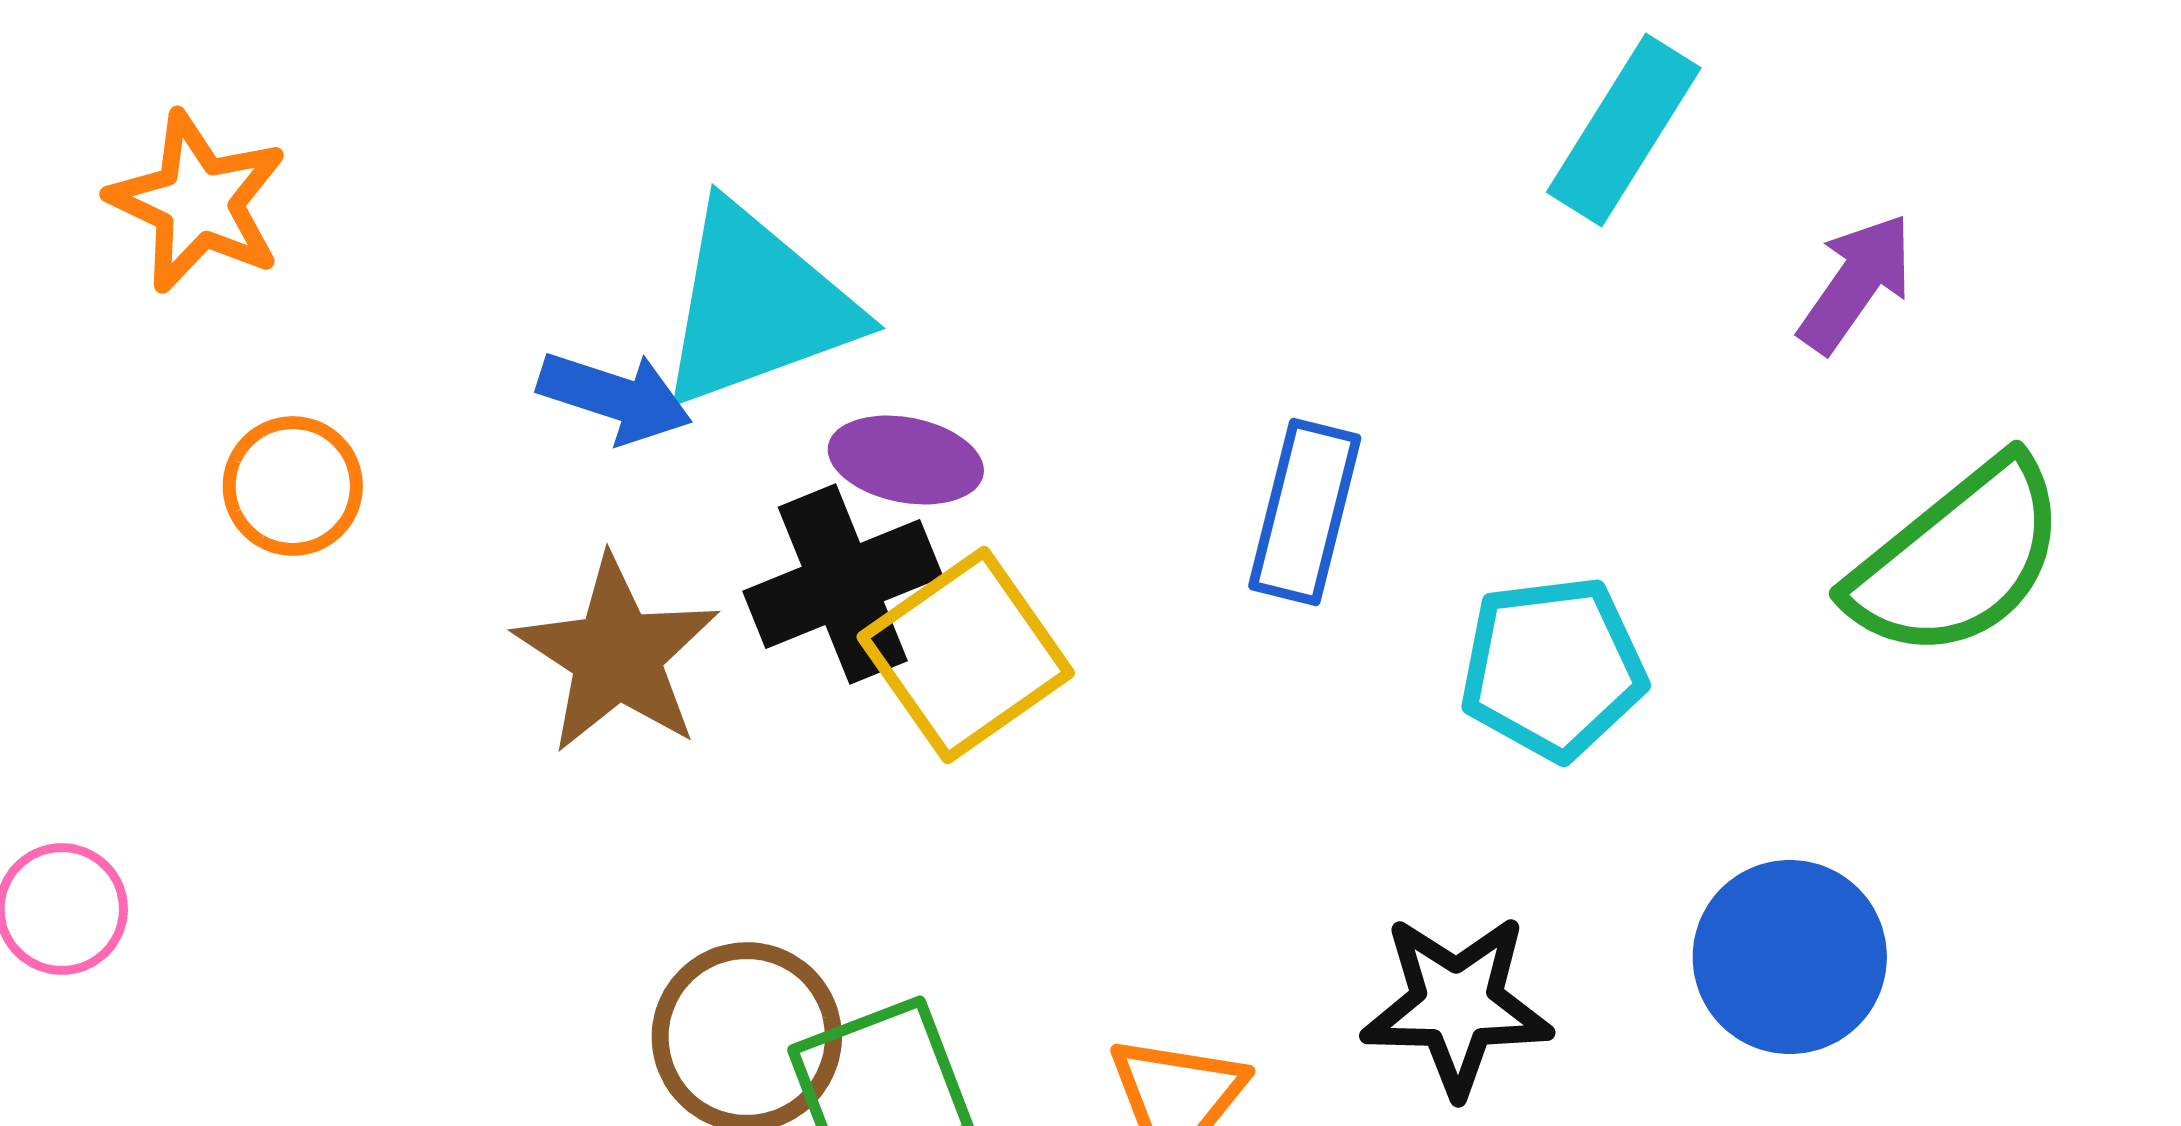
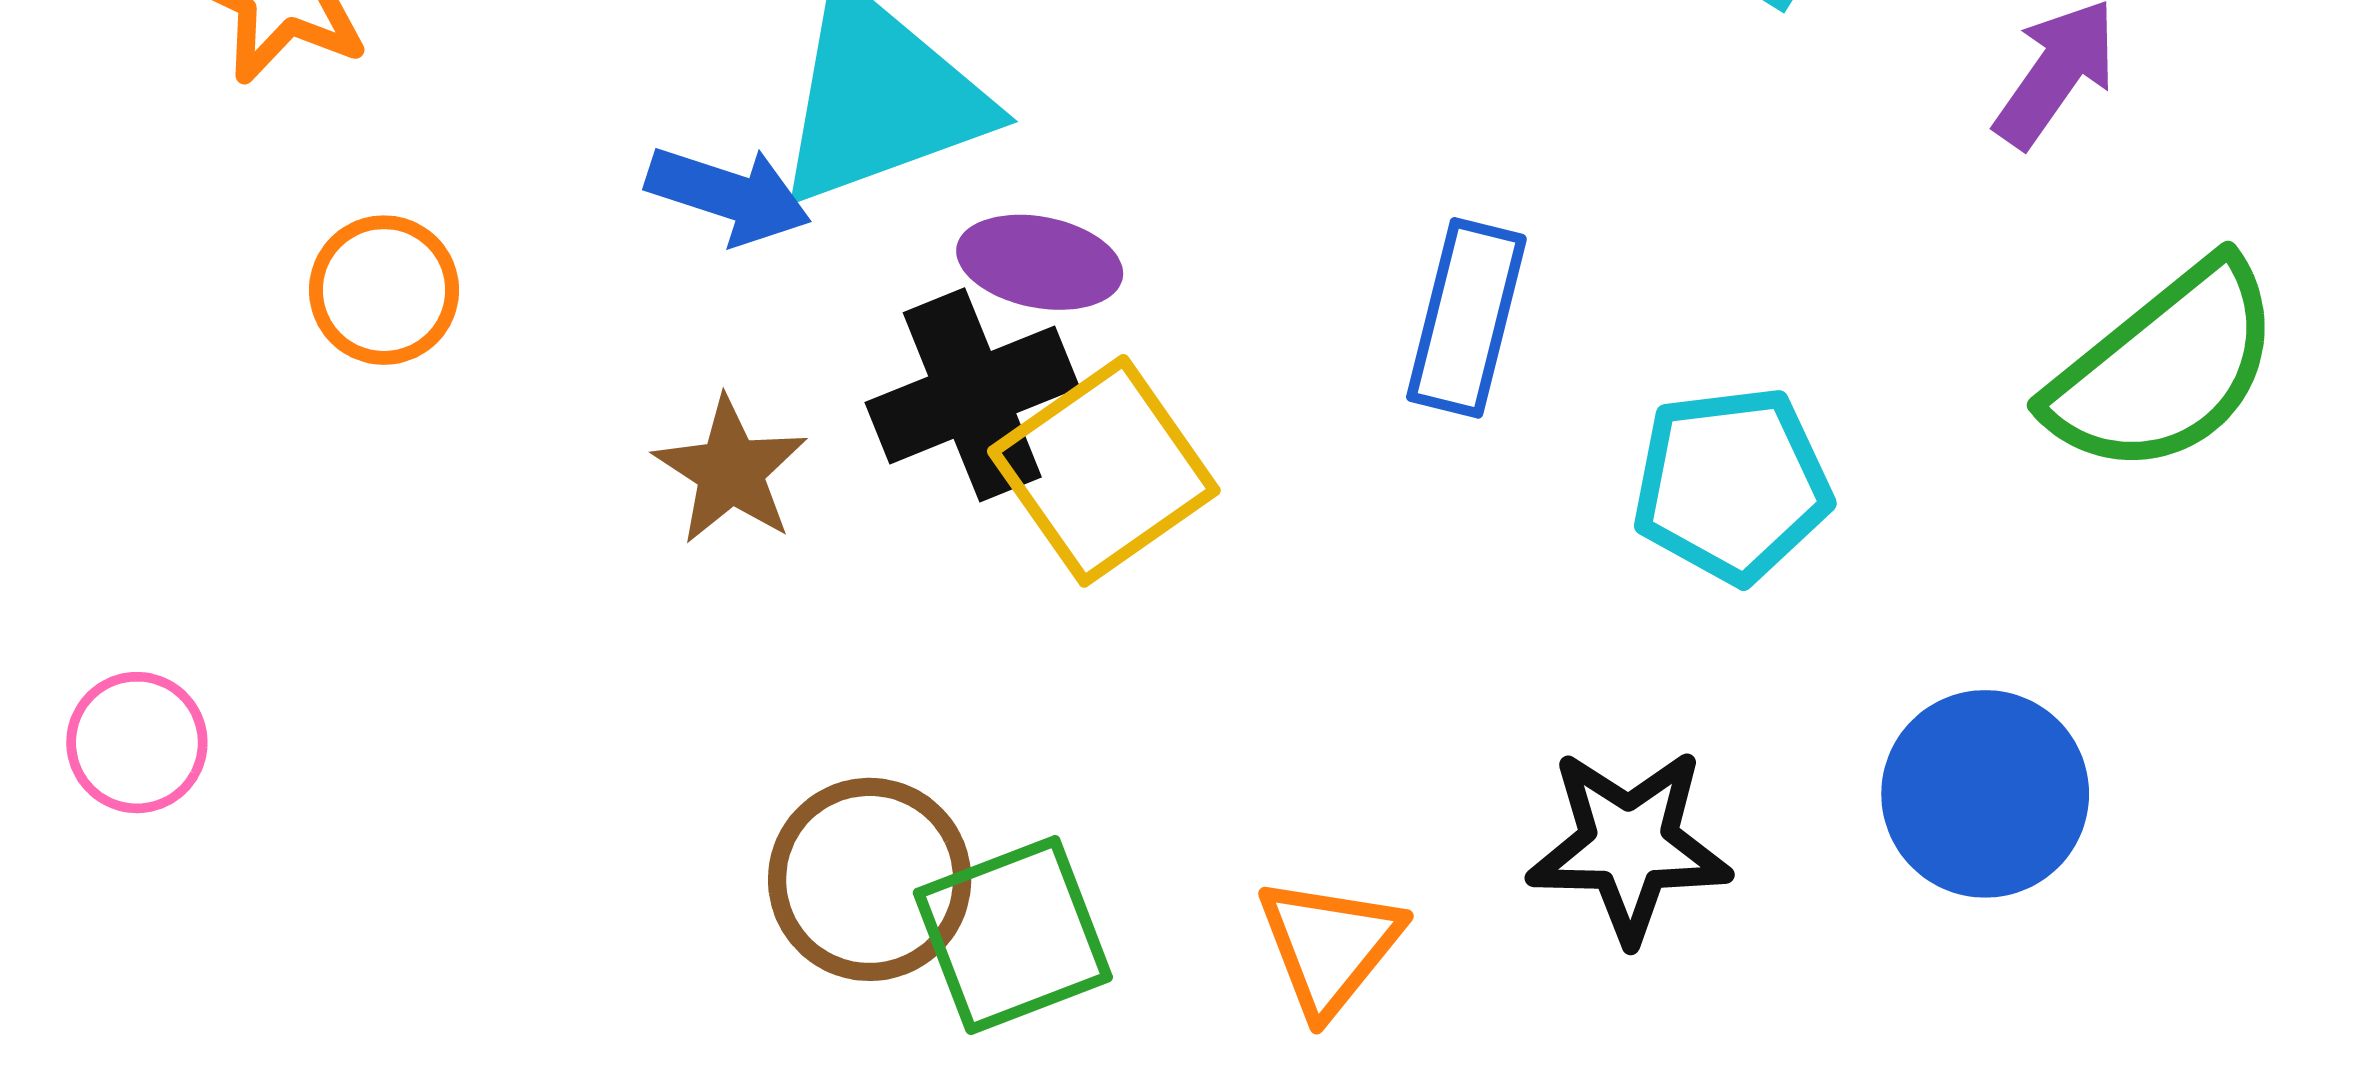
brown star: (617, 655) -> (731, 471), size x0.7

